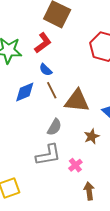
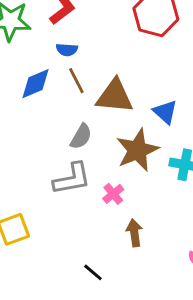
blue semicircle: (46, 70) -> (67, 50), turned -40
brown star: (92, 136) -> (137, 150), size x1.8

